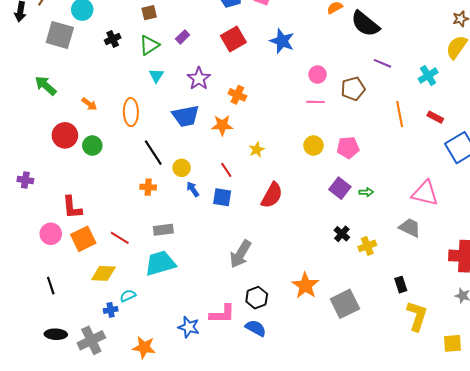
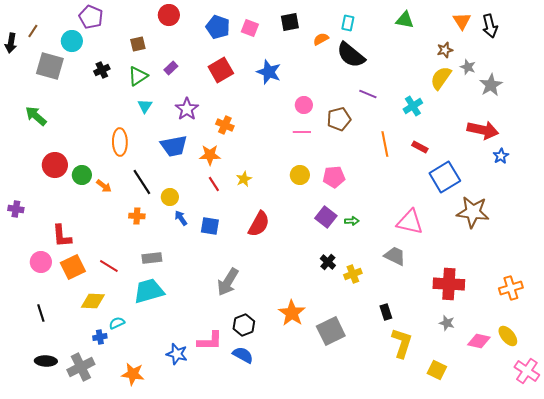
orange arrow: (89, 104) -> (104, 186), moved
red line: (226, 170) -> (214, 184), moved
yellow square: (452, 343) -> (437, 370), turned 30

